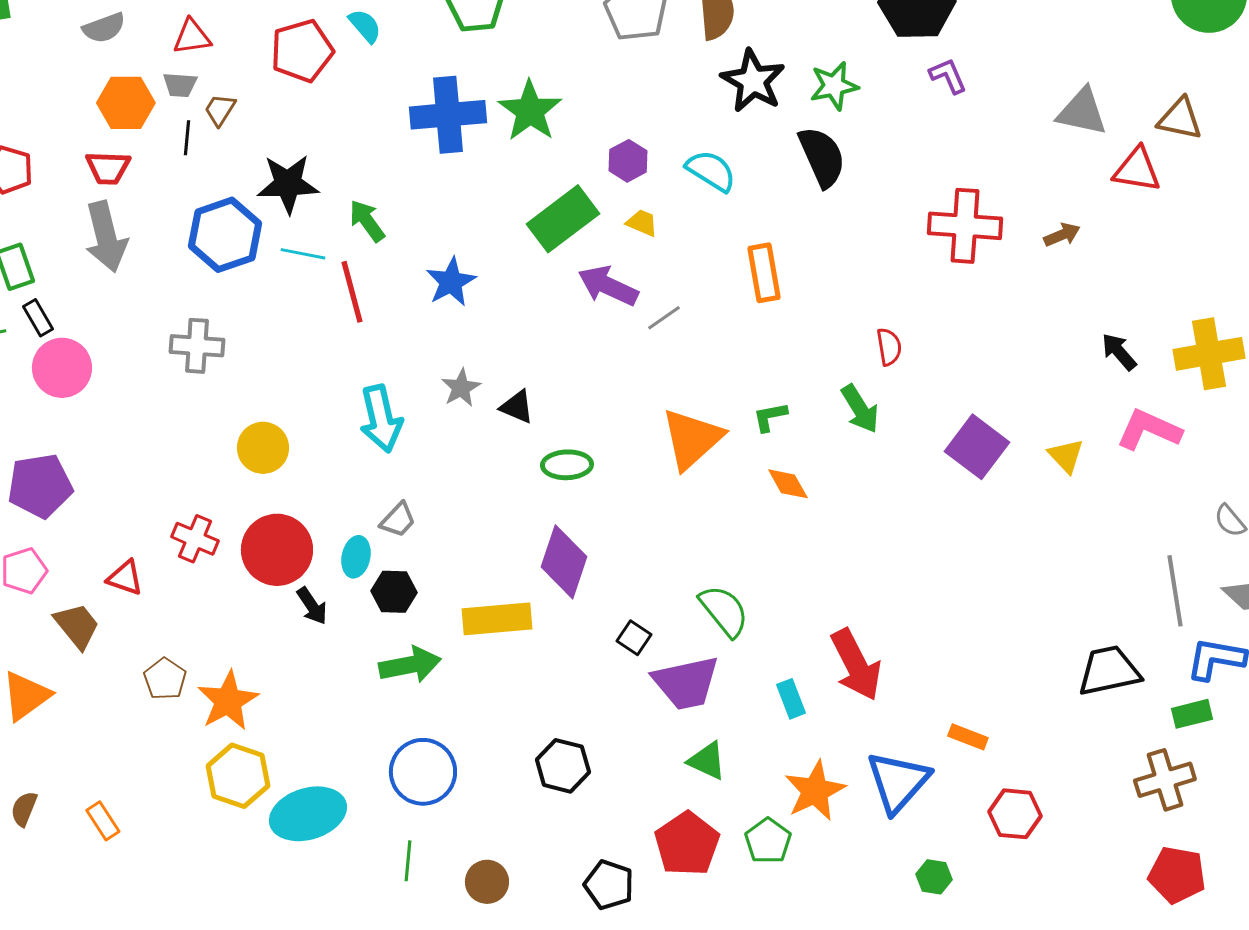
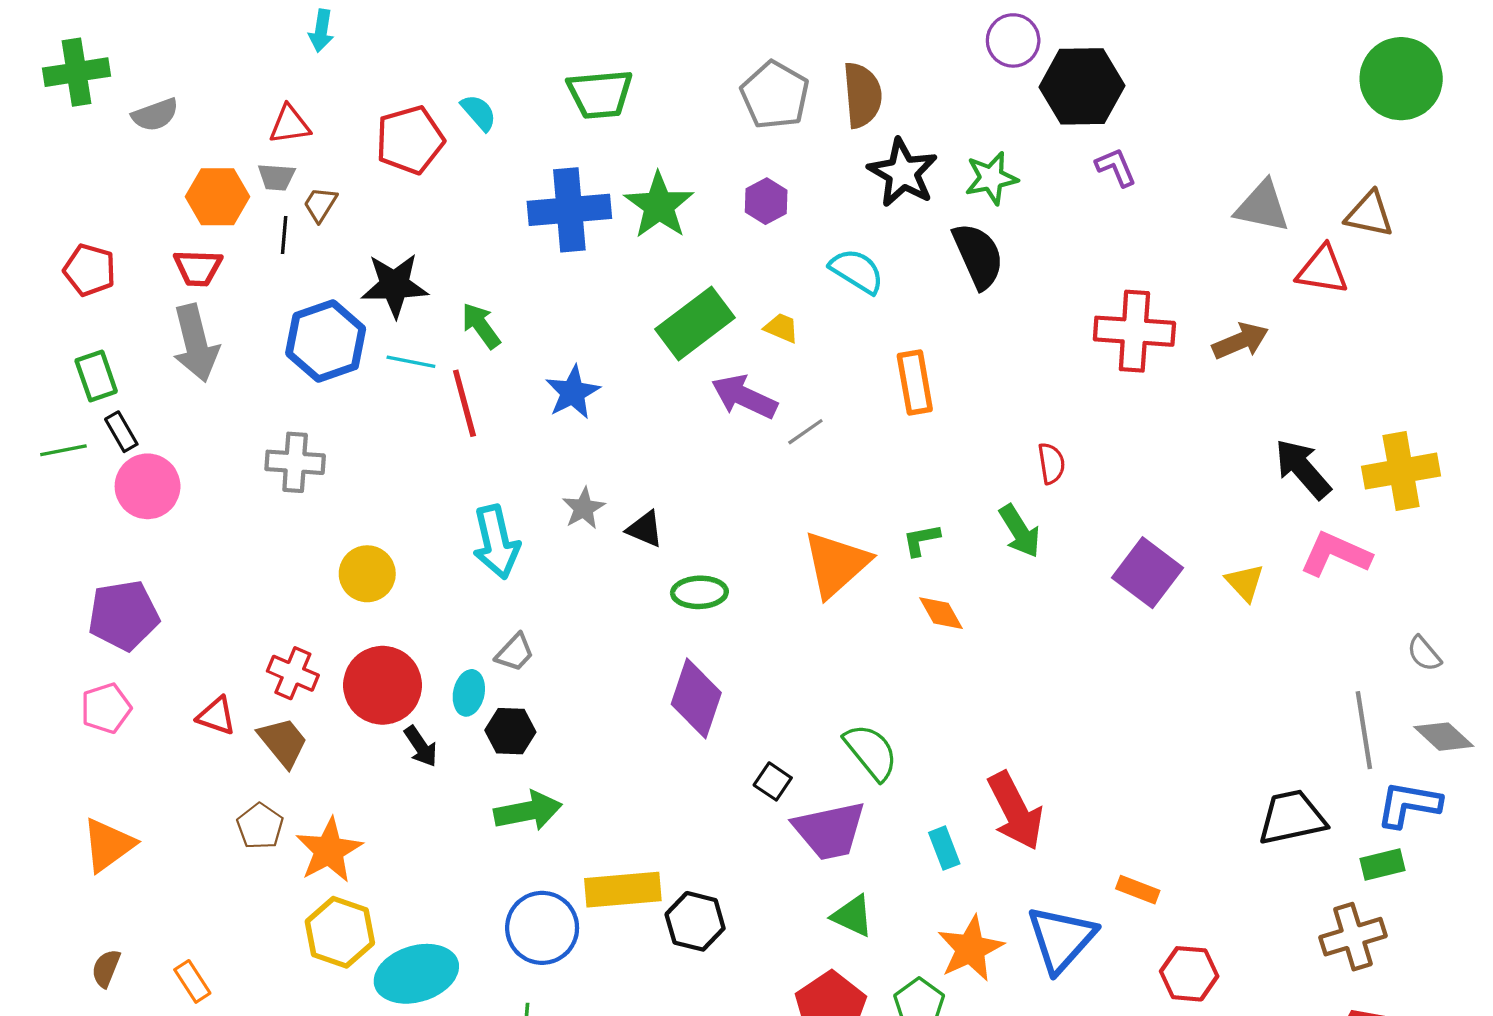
gray semicircle: (104, 28) -> (155, 115), moved
purple hexagon: (628, 161) -> (766, 201), moved
brown arrow: (1062, 235) -> (1240, 341), size x1.4
black arrow: (1119, 352) -> (1303, 469), size x1.5
yellow rectangle: (497, 619) -> (623, 890), moved
brown trapezoid: (77, 626) -> (283, 742), moved

